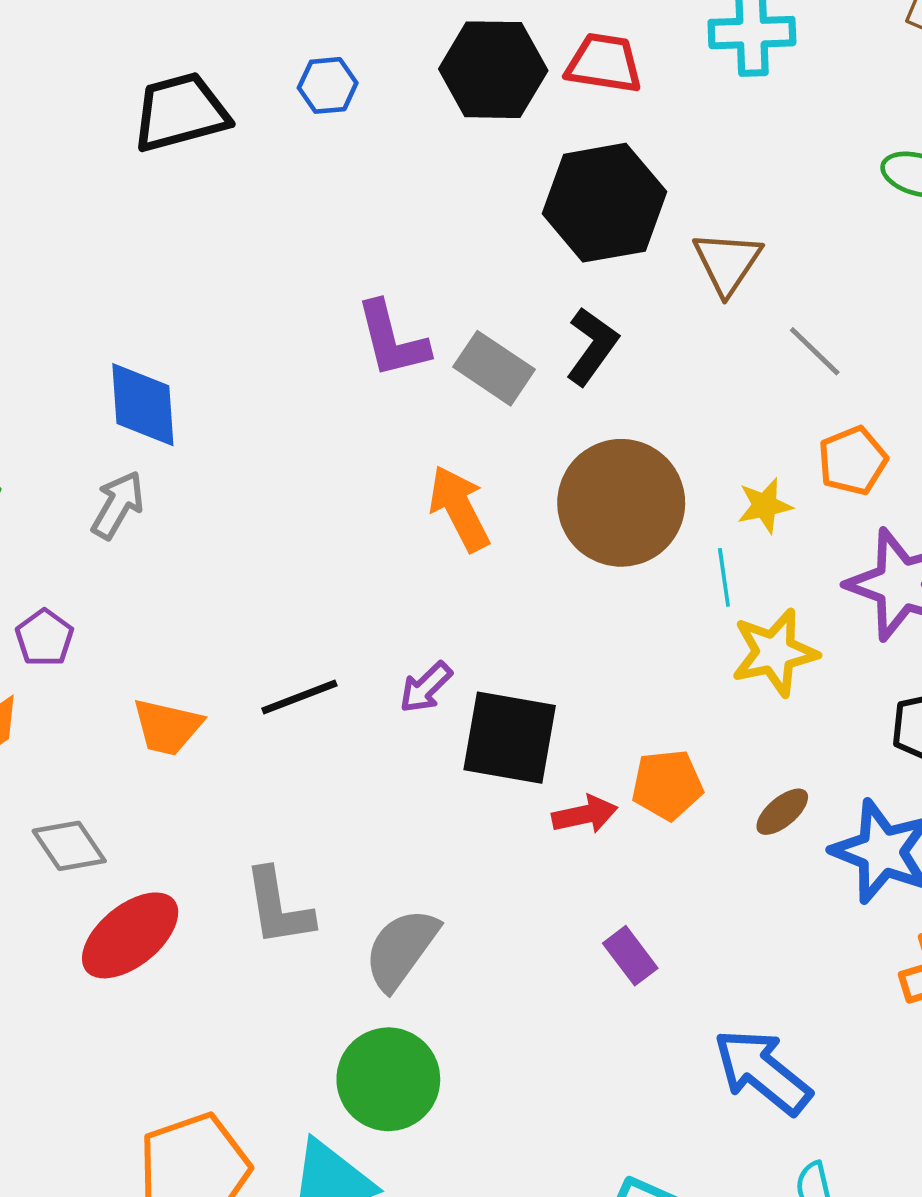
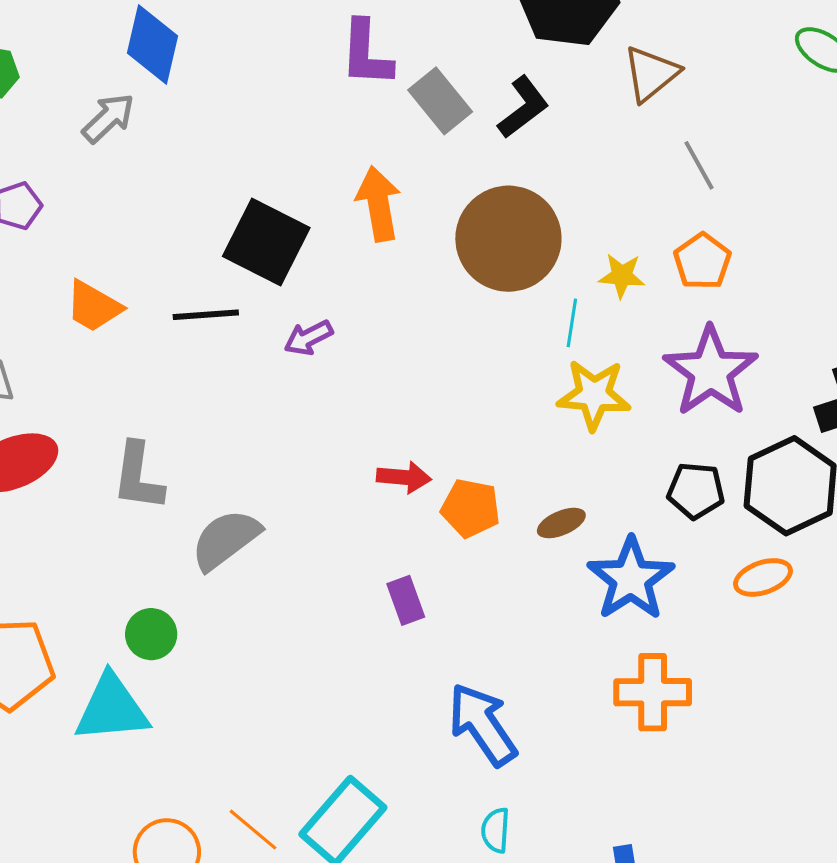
orange pentagon: (853, 461) -> (702, 261), turned -30
black square: (510, 738) -> (266, 242), moved
orange pentagon: (667, 785) -> (471, 508), moved
green circle: (388, 1079) -> (151, 634), moved, size x0.6

